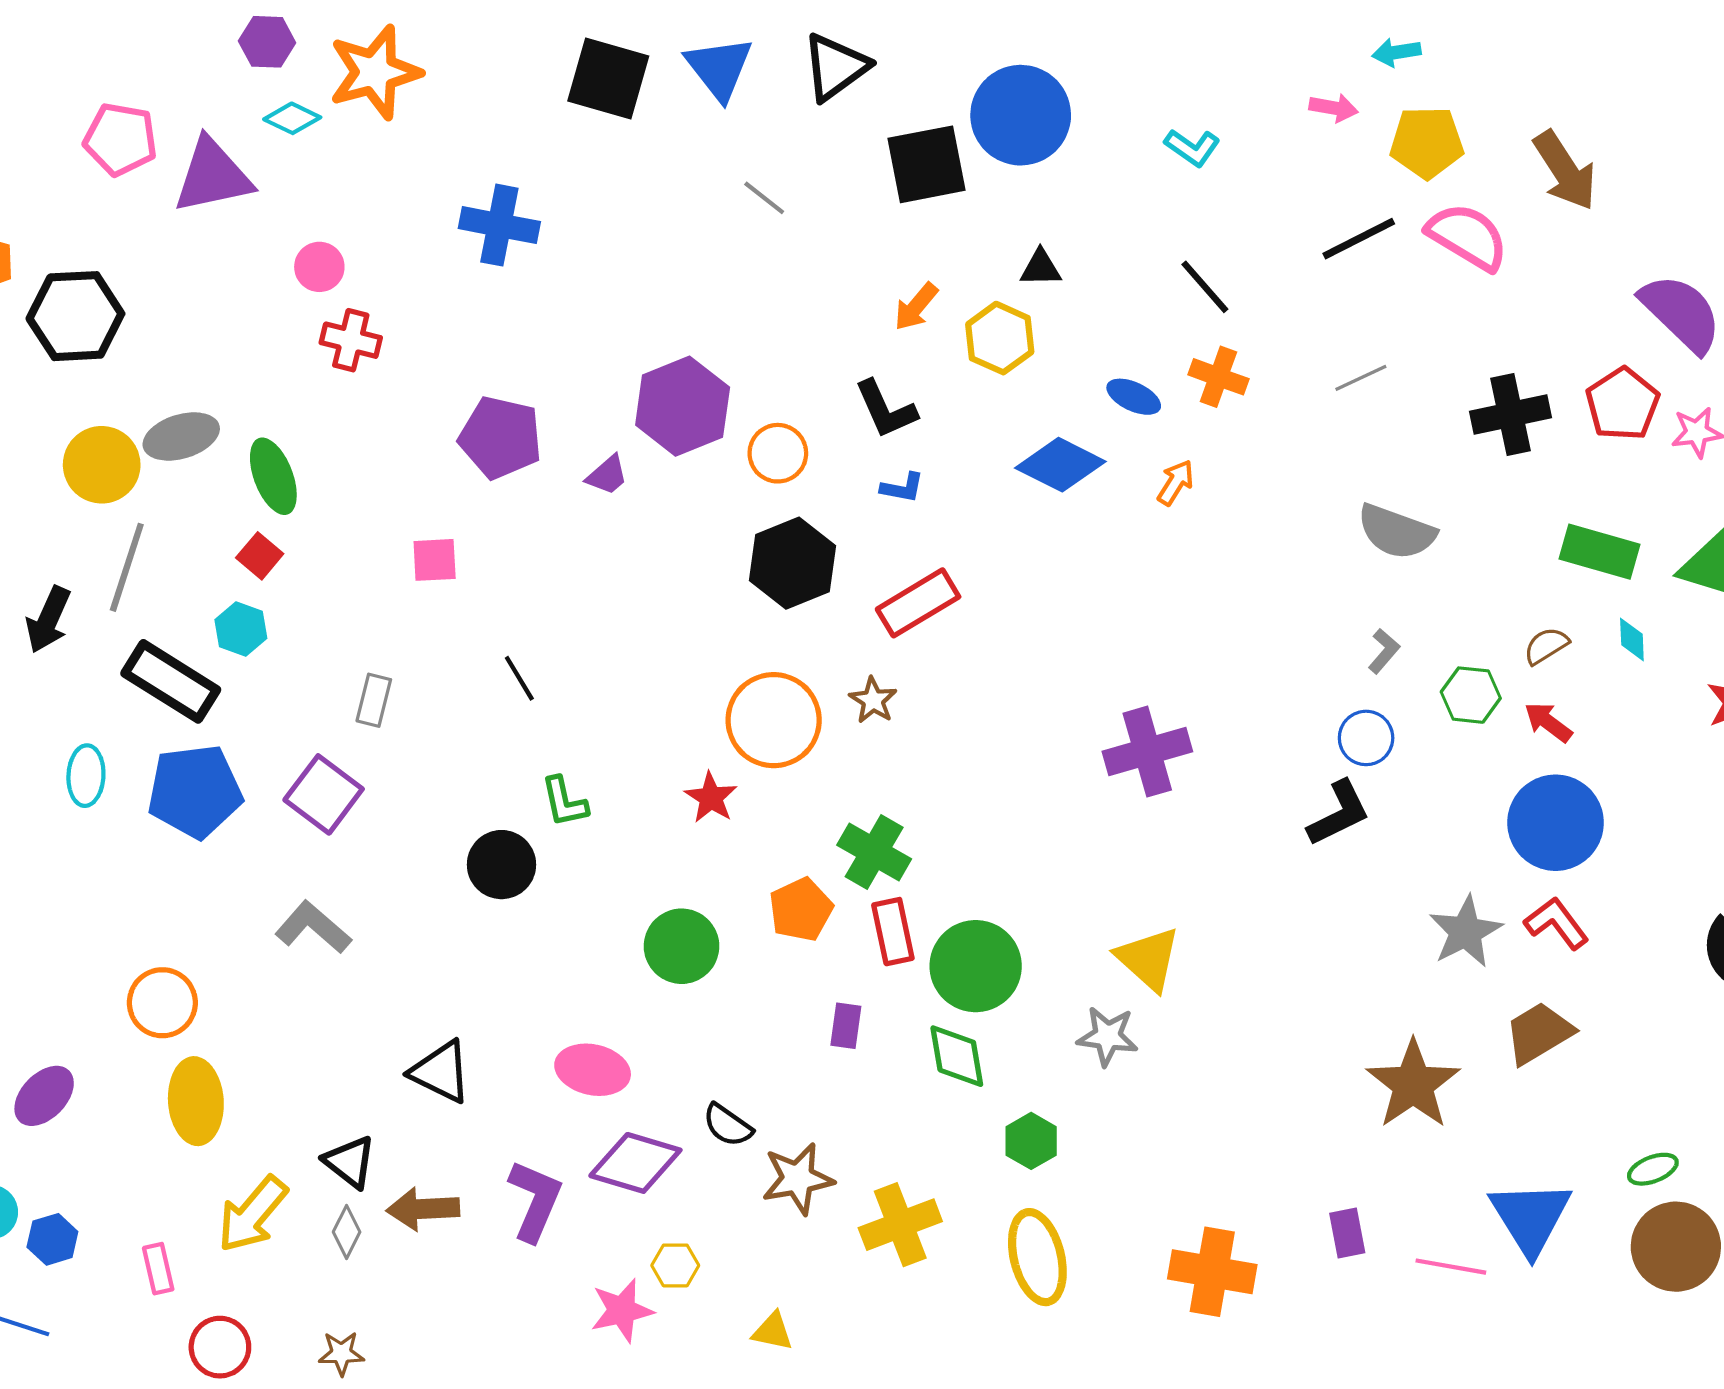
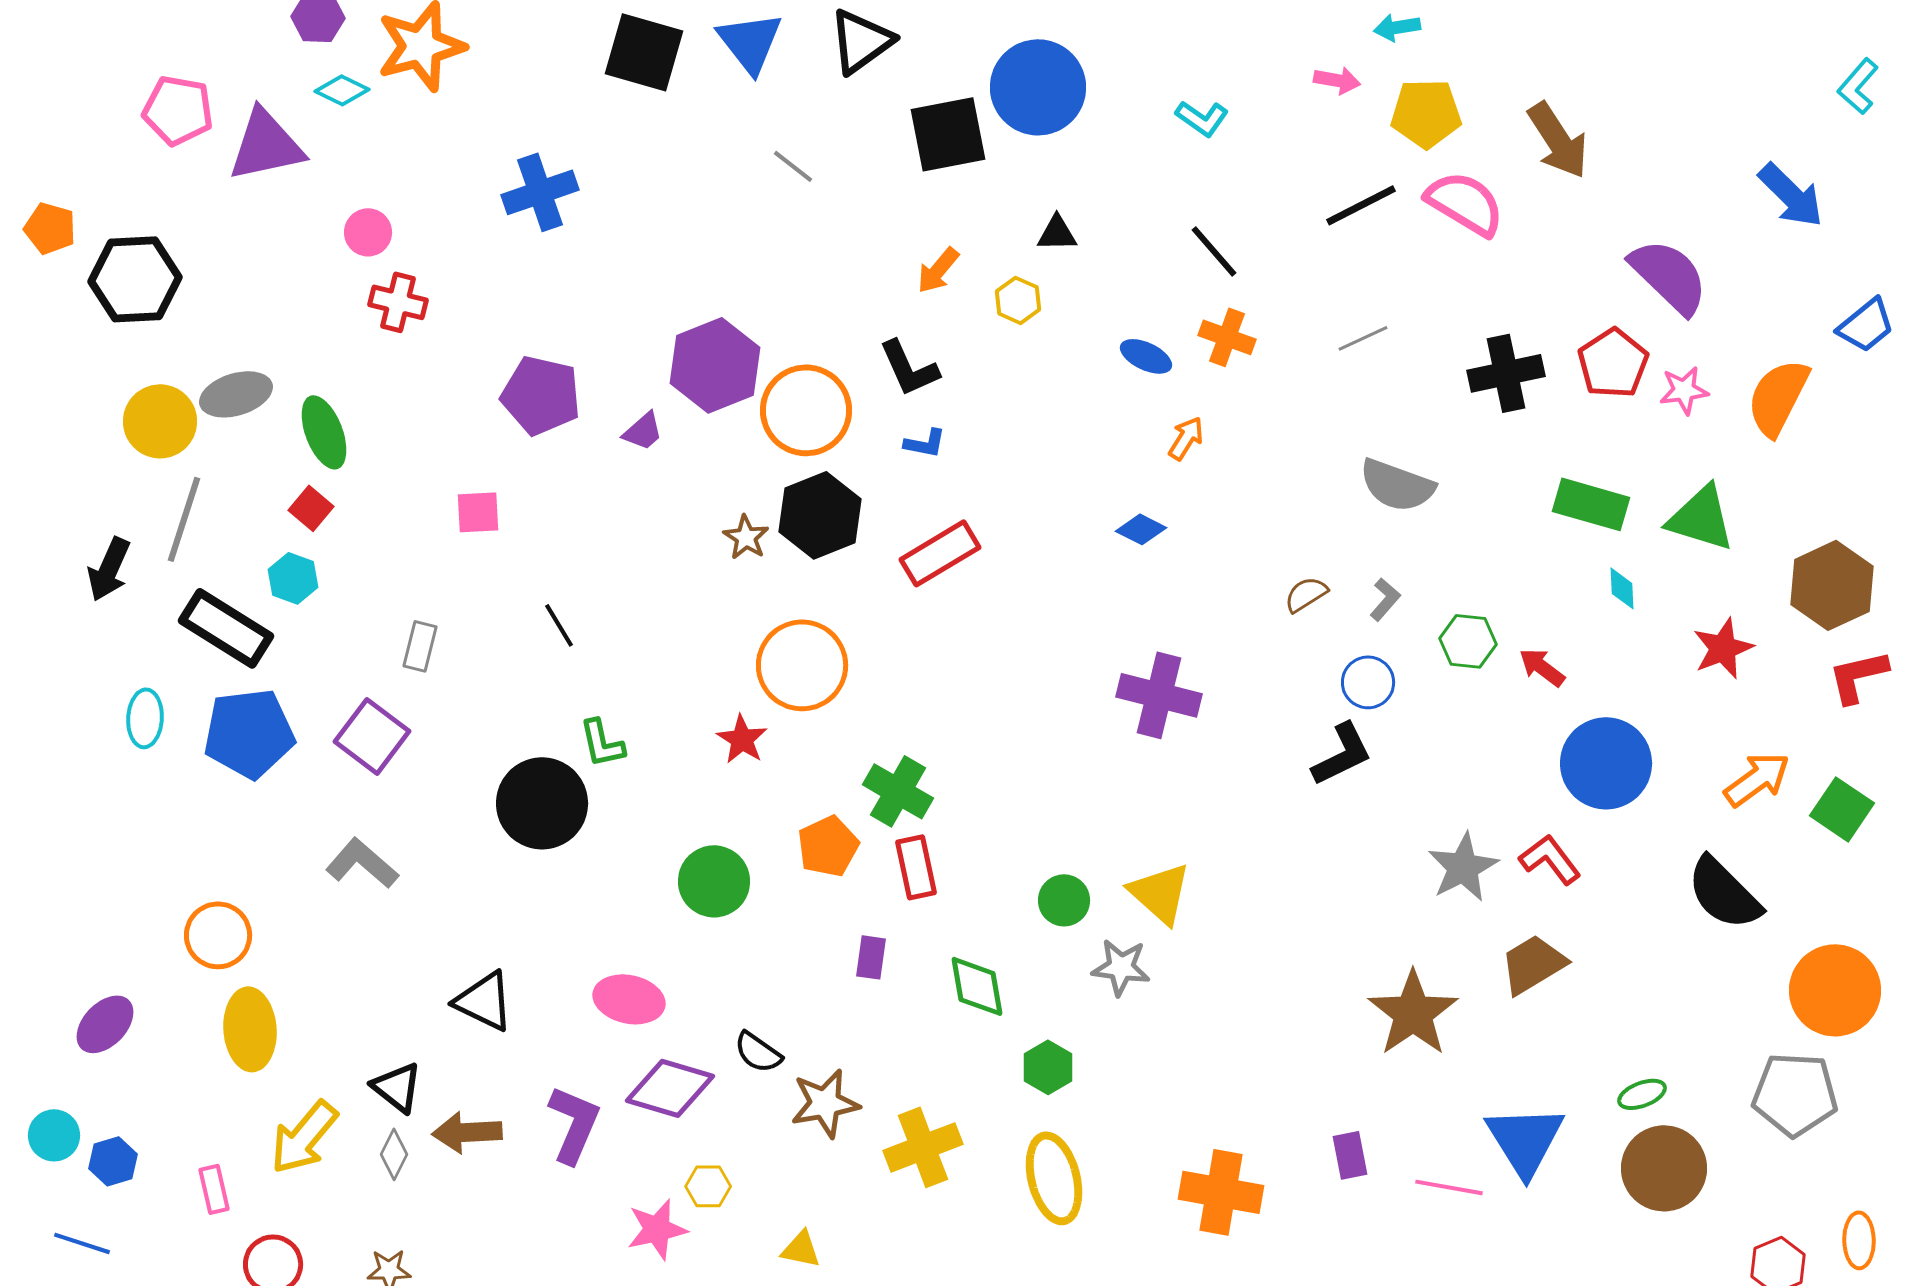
blue cross: (499, 225) -> (540, 192), turned -30
yellow hexagon: (1000, 338) -> (1018, 300), size x0.7
orange circle: (778, 453) -> (806, 410), size x1.6
blue diamond: (1060, 465) -> (1141, 529), moved, size x0.6
brown semicircle: (1546, 646) -> (1306, 594), moved
brown star: (873, 700) -> (746, 537), moved
purple cross: (1147, 752) -> (1159, 695), turned 30
blue circle: (1556, 823) -> (1606, 763), moved
black circle: (501, 865) -> (542, 803), size x1.4
green circle: (976, 966) -> (1064, 900), moved, size x0.6

